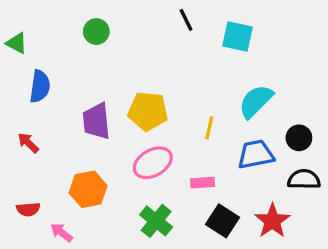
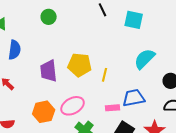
yellow line: (209, 128) -> (105, 75), moved
blue trapezoid: (256, 154) -> (134, 98), moved
pink ellipse: (153, 163) -> (73, 106), moved

